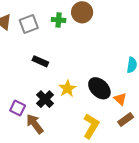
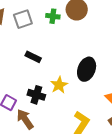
black ellipse: (99, 88) -> (87, 69), moved, turned 65
black cross: (45, 99) -> (36, 95), turned -30

